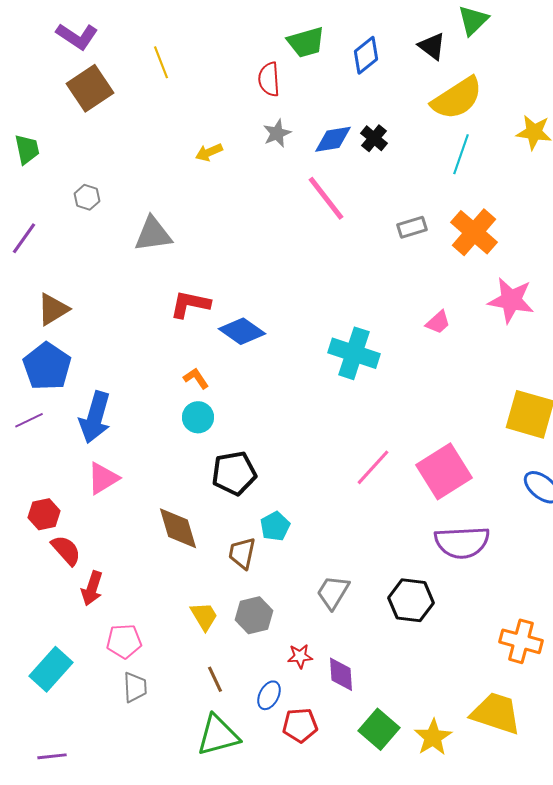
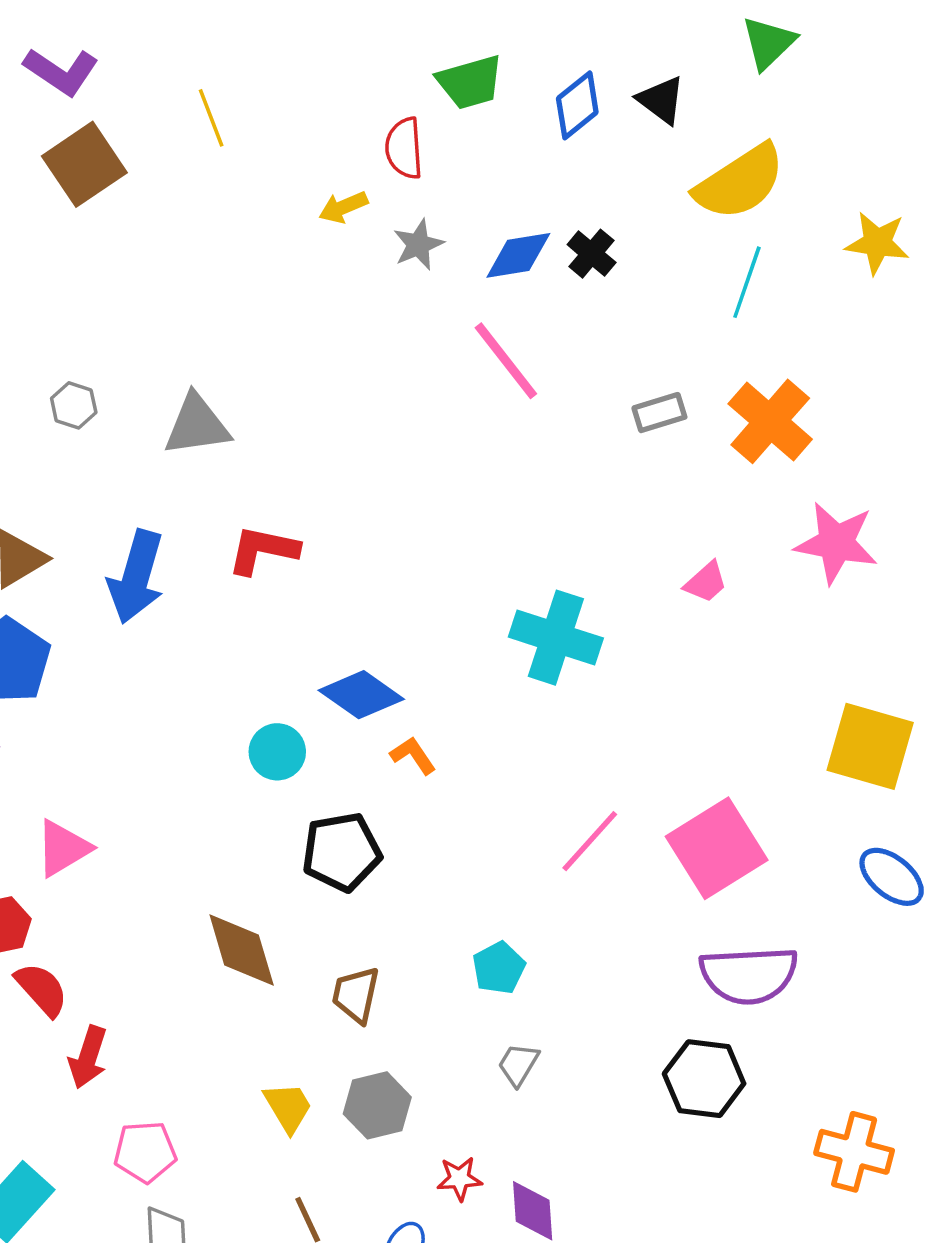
black triangle: (432, 46) -> (661, 100), moved
yellow arrow: (209, 152) -> (343, 207), moved
gray hexagon: (87, 197) -> (74, 405), moved
blue diamond: (242, 331) -> (361, 695), moved
orange L-shape: (196, 378) -> (413, 755), moved
blue arrow: (95, 417) -> (136, 577), moved
pink triangle: (103, 478) -> (63, 848), moved
cyan pentagon: (275, 526) -> (499, 968), moved
gray trapezoid: (333, 592) -> (518, 1064), size x0.7
black hexagon: (411, 600) -> (704, 1079), moved

